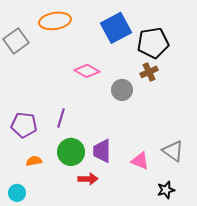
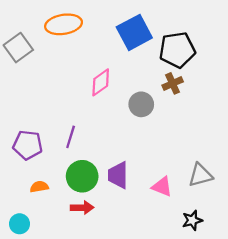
pink diamond: (87, 71) -> (101, 82), turned -65
gray triangle: (173, 151) -> (200, 175), turned -50
red arrow: (88, 179) -> (82, 208), moved

